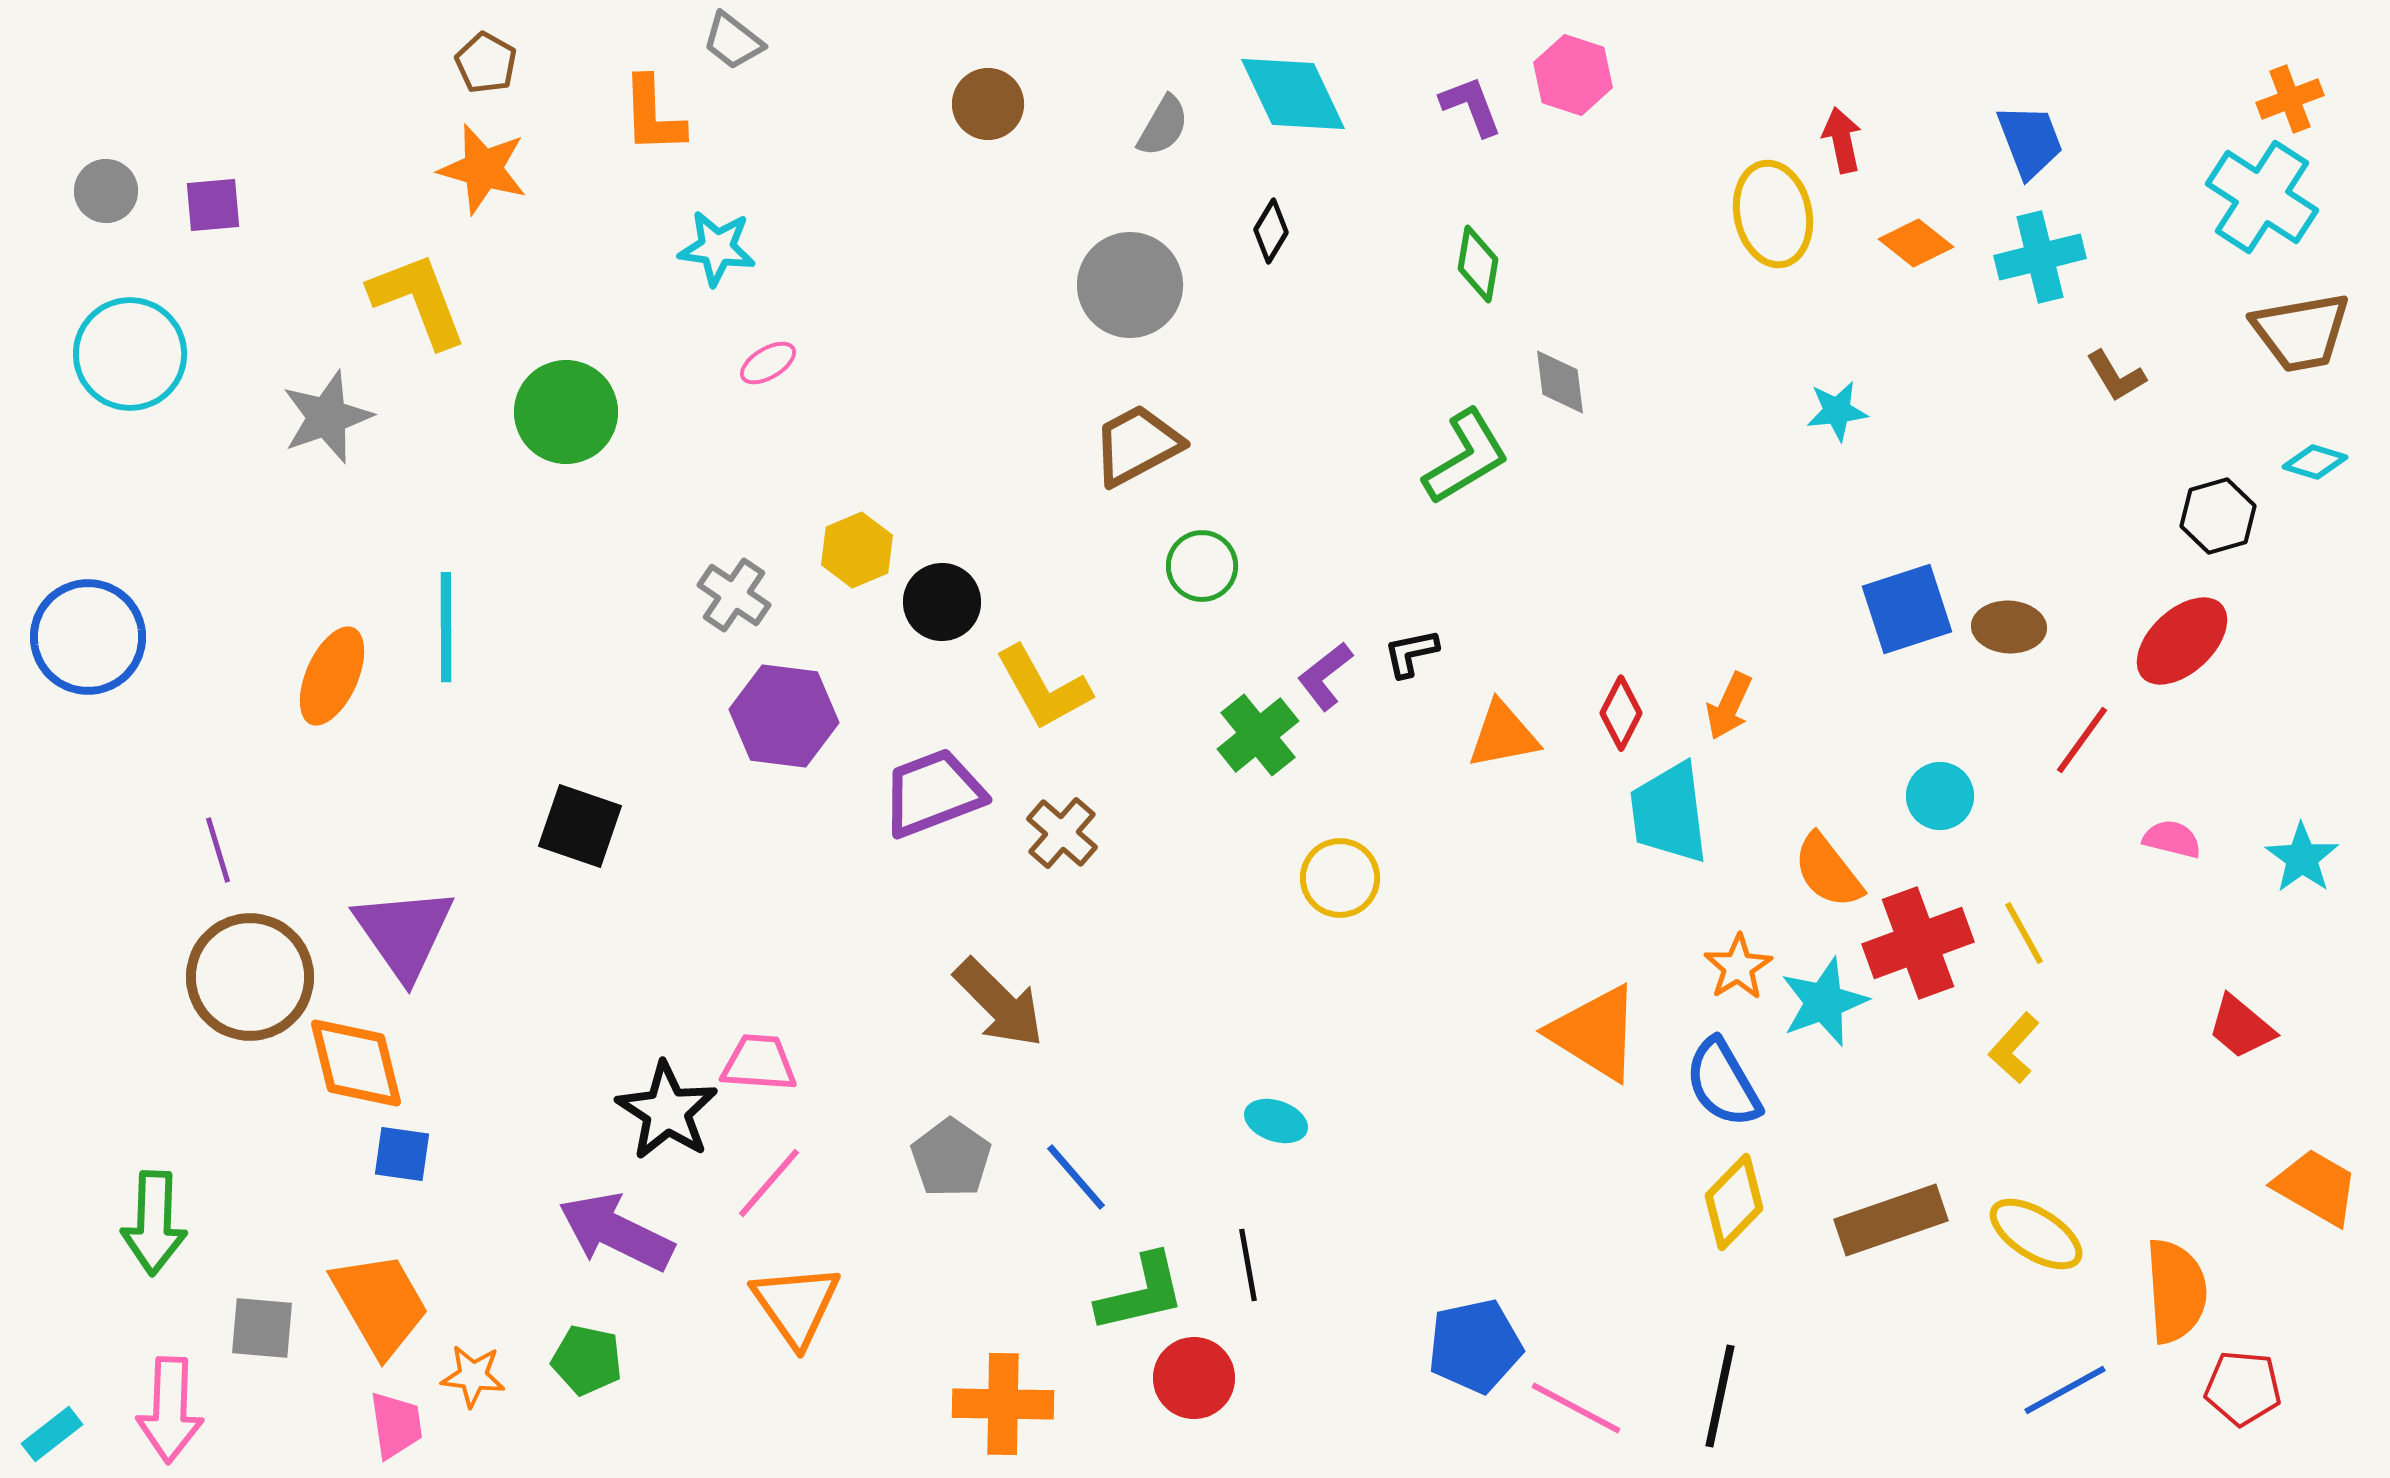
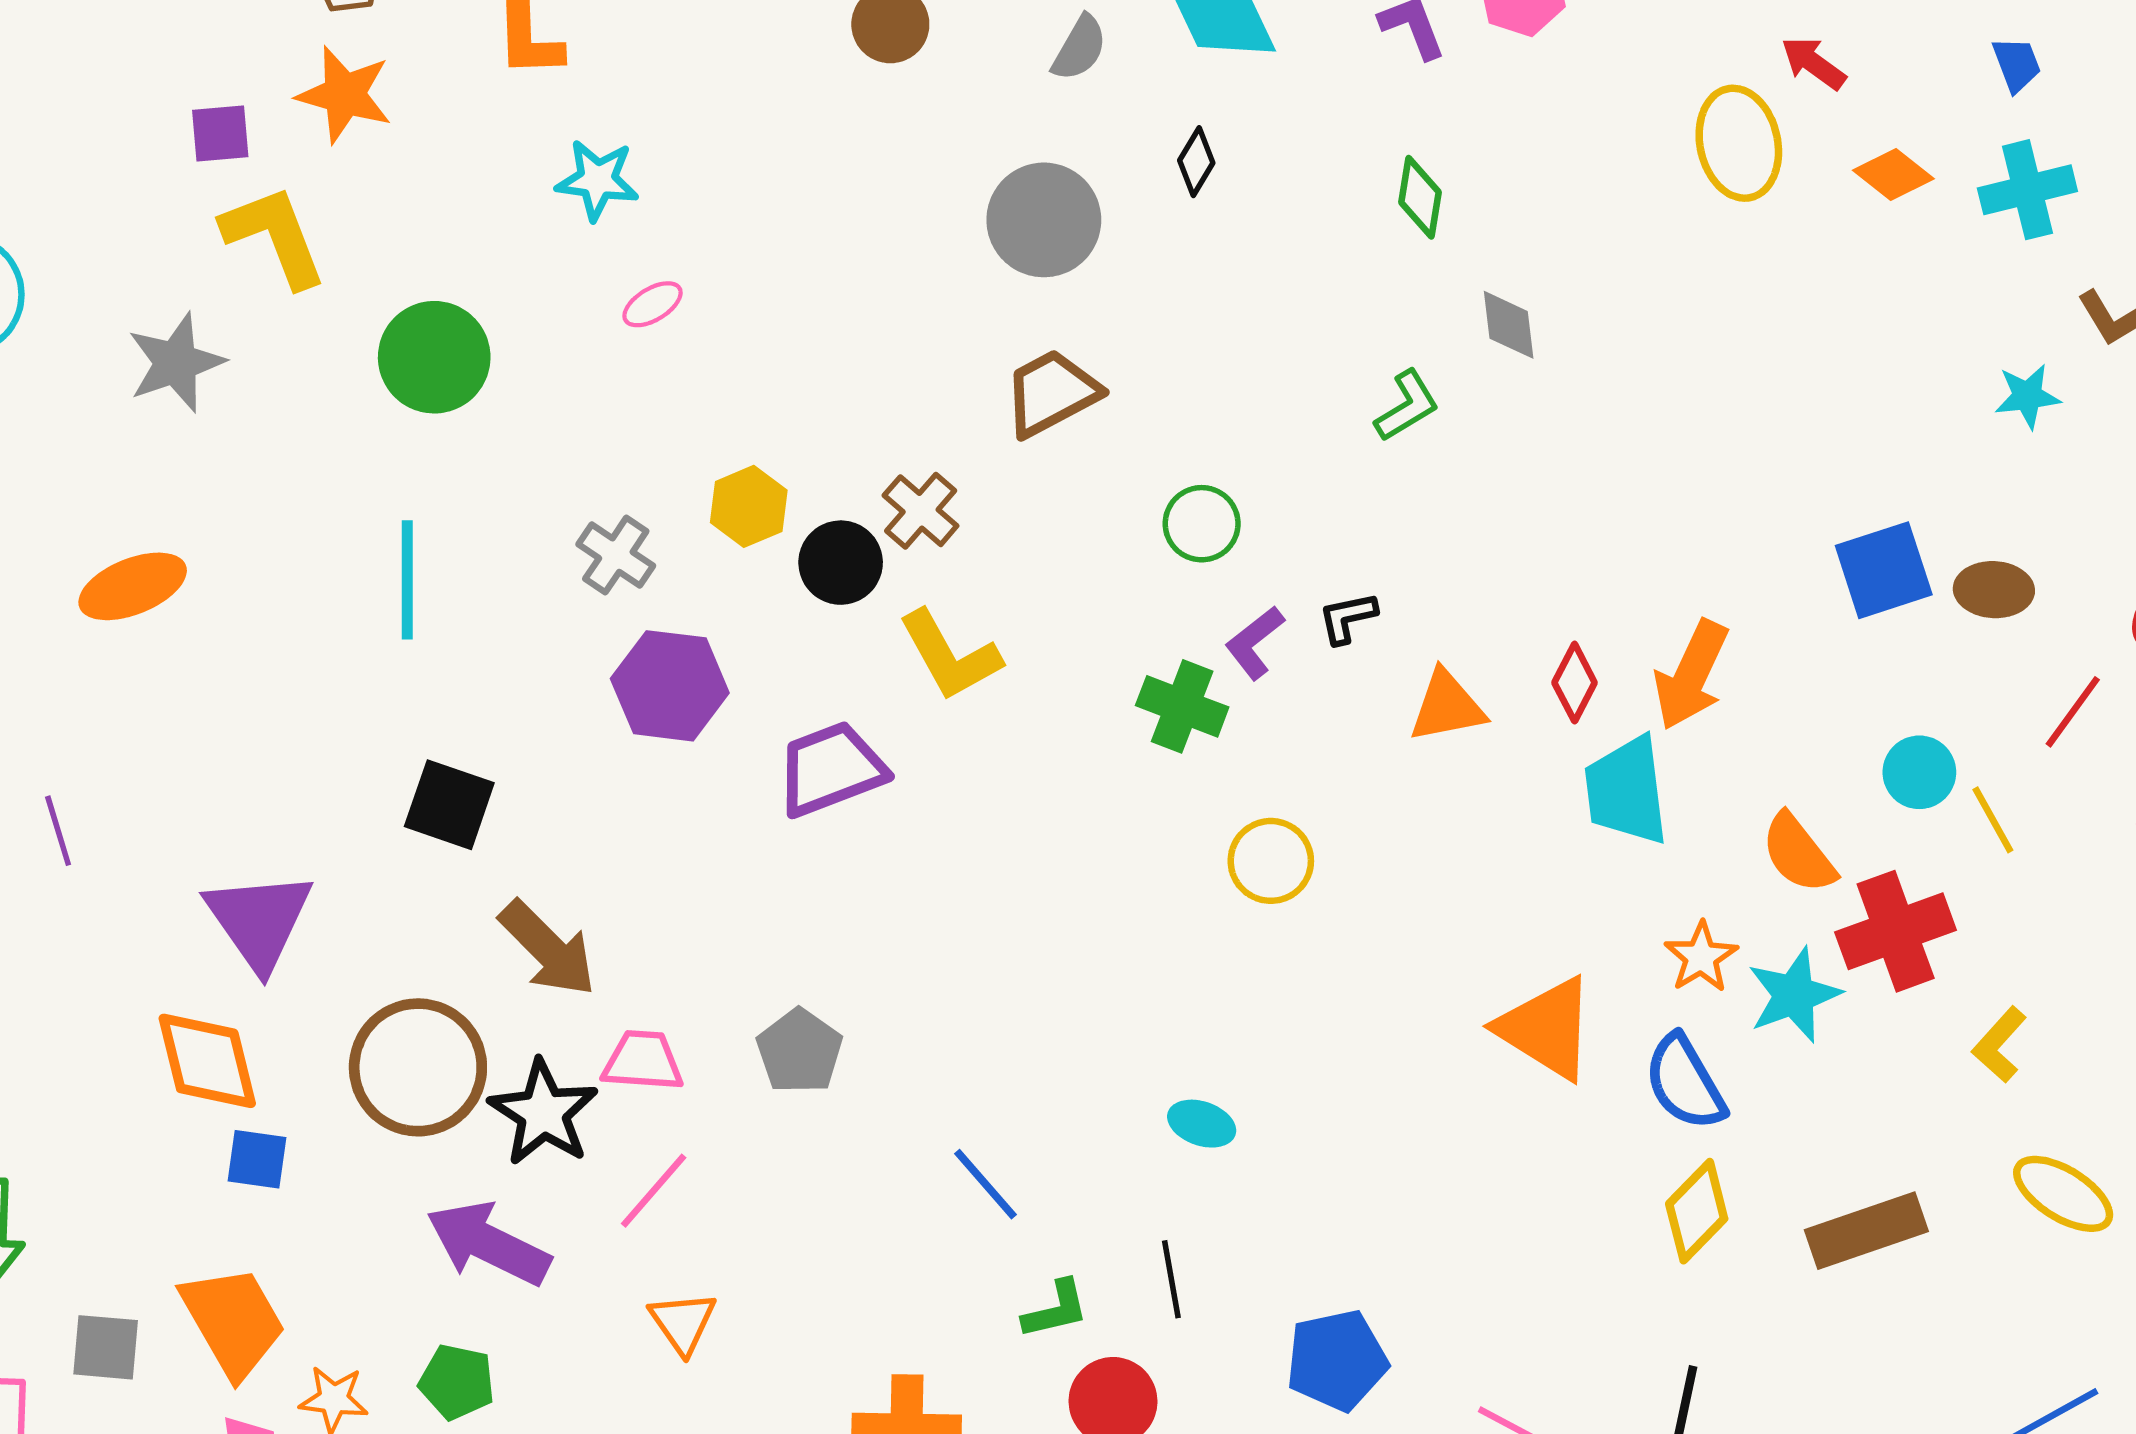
red arrow: (1842, 140) -> (1813, 63), turned -42
blue trapezoid: (2030, 141) -> (2017, 64), size x0.7
purple square: (213, 205) -> (220, 133), moved
cyan star: (1837, 411) -> (2027, 396), moved
green L-shape: (1466, 457) -> (1407, 406), size x0.7
green circle: (1202, 566) -> (1202, 524), moved
cyan line: (446, 627) -> (407, 580), moved
orange ellipse: (332, 676) -> (133, 586), moved, turned 44
orange arrow: (1729, 706) -> (1691, 675), size x1.5
green cross: (1258, 735) -> (1182, 706), turned -30
brown cross: (1062, 833) -> (921, 511), moved
yellow line: (2024, 933) -> (1993, 820), moved
brown circle: (250, 977) -> (418, 1067), moved
brown arrow: (999, 1003) -> (548, 948), moved
gray pentagon: (951, 1158) -> (800, 1051), moved
yellow ellipse: (2036, 1234) -> (2063, 1194), moved
green L-shape: (1141, 1293) -> (1056, 1310), size x0.7
orange triangle: (796, 1305) -> (683, 1322), size x0.7
blue pentagon: (1475, 1346) -> (1337, 1360), moved

